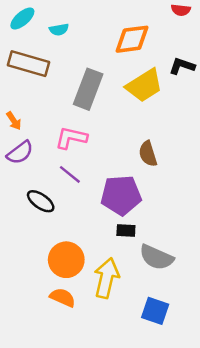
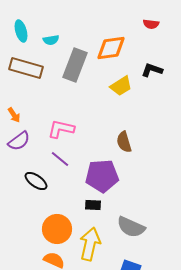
cyan ellipse: (22, 19) -> (21, 31), turned -65
yellow trapezoid: (144, 86) -> (121, 86), size x0.7
gray rectangle: (88, 89) -> (75, 65), moved
black rectangle: (126, 230) -> (93, 205), moved

